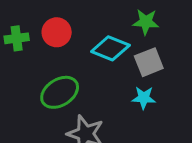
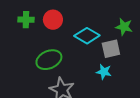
green star: (146, 22) -> (124, 27), moved

